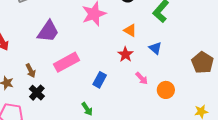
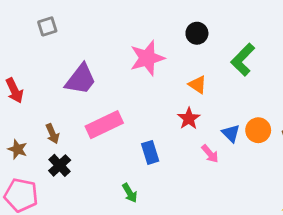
blue triangle: (155, 48) -> (231, 133), moved
blue rectangle: (100, 80) -> (150, 152), turned -49
orange circle: (166, 90) -> (258, 130), moved

